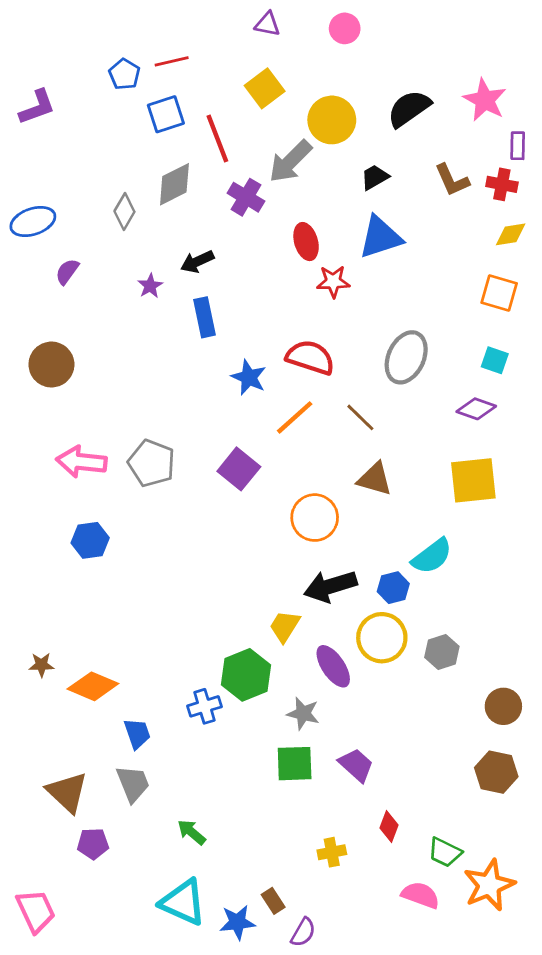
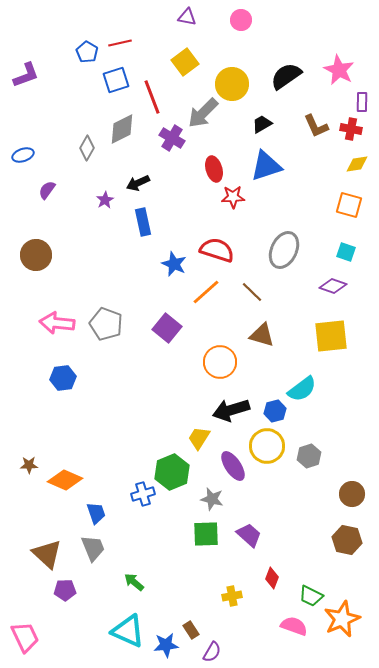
blue ellipse: (33, 221) -> (23, 155), size x0.7

